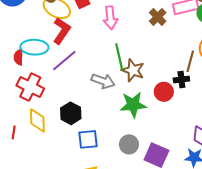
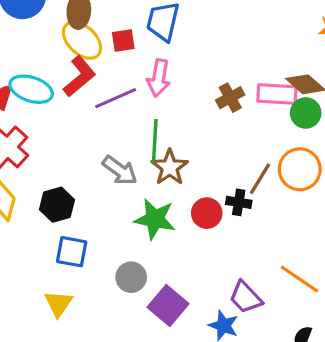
purple line: (64, 61) -> (116, 98), moved

